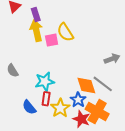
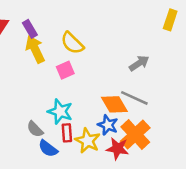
pink square: (52, 40) -> (65, 70), moved
gray semicircle: (13, 71) -> (35, 129), moved
cyan star: (45, 82) -> (60, 111), turned -30
orange cross: (97, 112) -> (135, 134), turned 30

